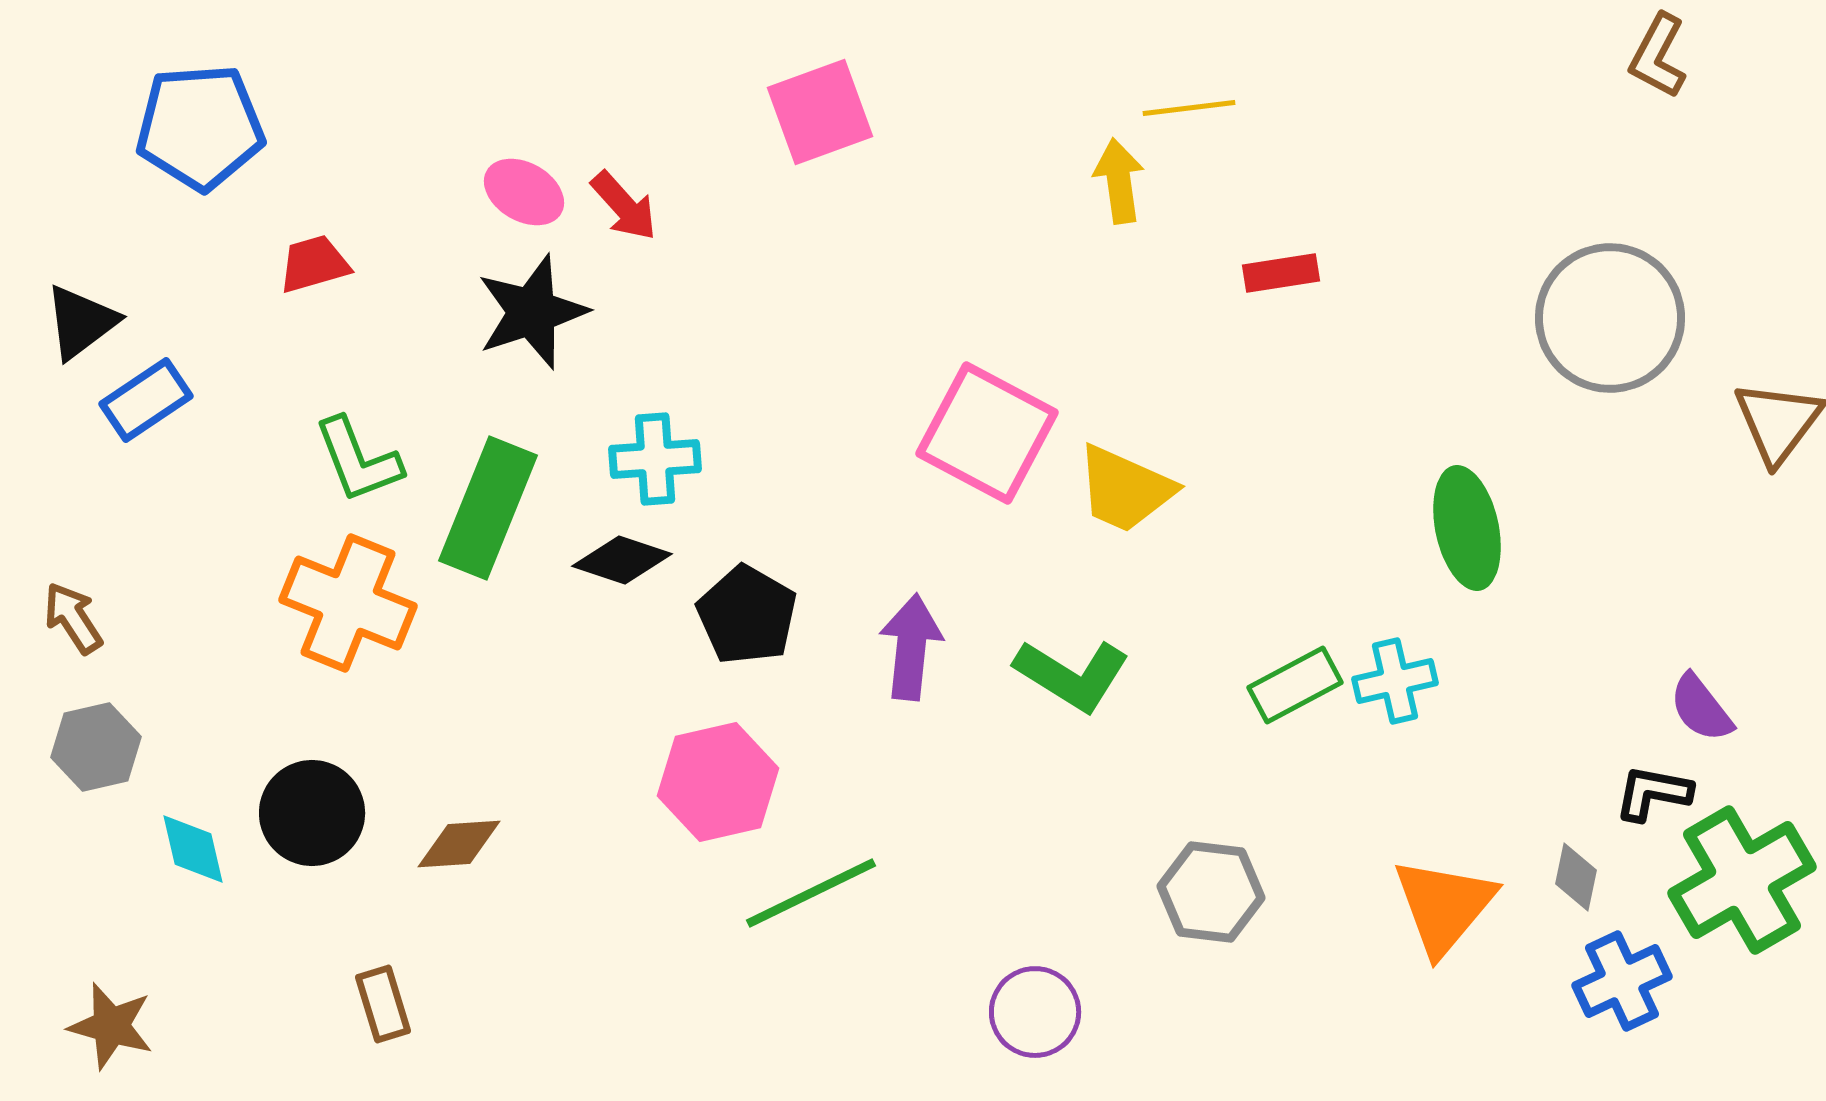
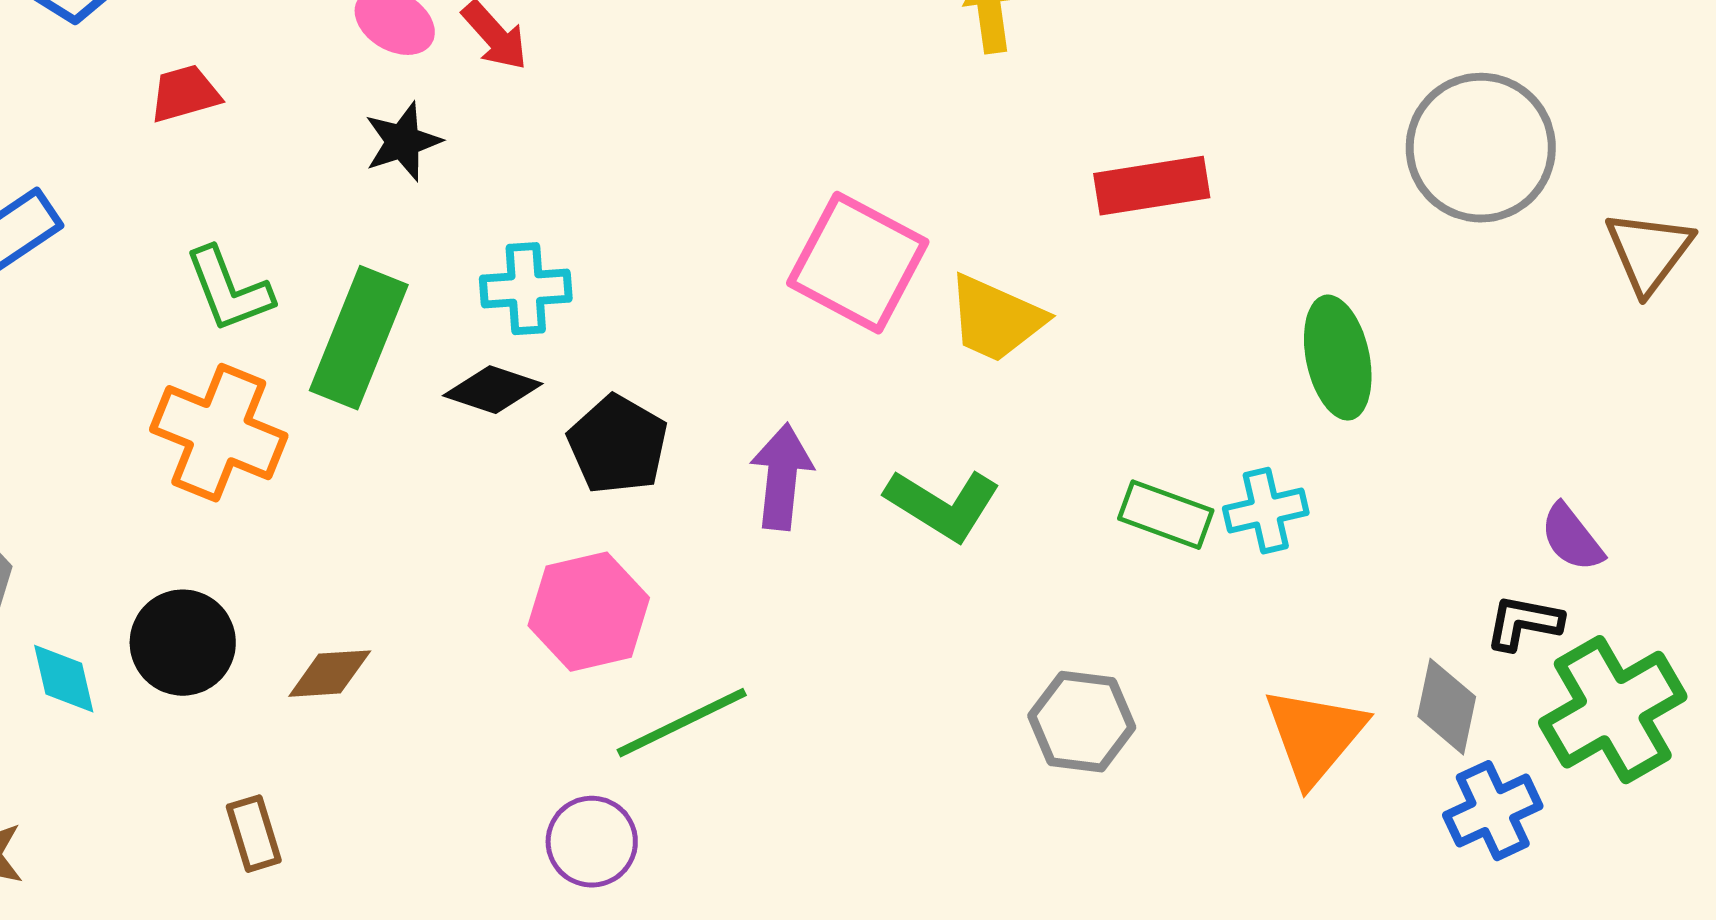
red rectangle: (1281, 273) -> (1152, 186), moved, size x1.5
black star: (532, 312) -> (403, 142), size x0.7
green rectangle: (1295, 685) -> (1166, 515), turned 48
gray diamond: (1576, 877) -> (1447, 707), size x1.4
purple circle: (1035, 1012) -> (592, 842), moved

